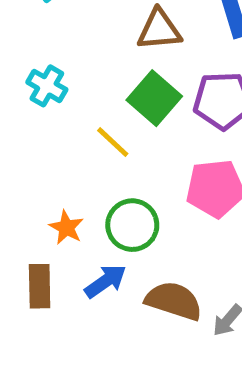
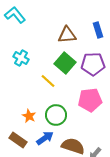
brown rectangle: (40, 286) -> (18, 140), turned -54

